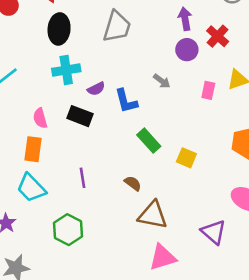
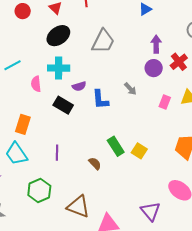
black ellipse: (59, 29) -> (58, 36), turned 40
pink semicircle: (40, 118) -> (36, 84), moved
green rectangle: (149, 141) -> (116, 146), moved
brown triangle: (153, 215) -> (78, 206), moved

